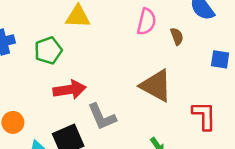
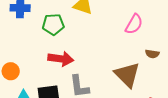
brown semicircle: (177, 36) -> (152, 54), moved, turned 104

